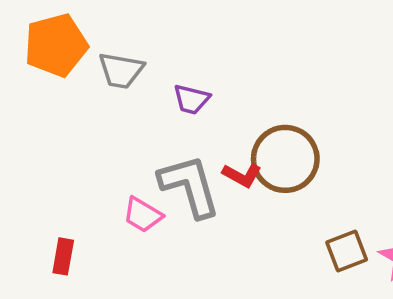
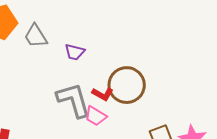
gray trapezoid: (121, 70) -> (36, 36), turned 48
pink trapezoid: (143, 215) -> (96, 116), moved

